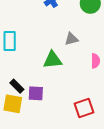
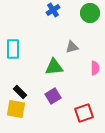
purple square: (36, 93) -> (53, 96), moved, turned -35

